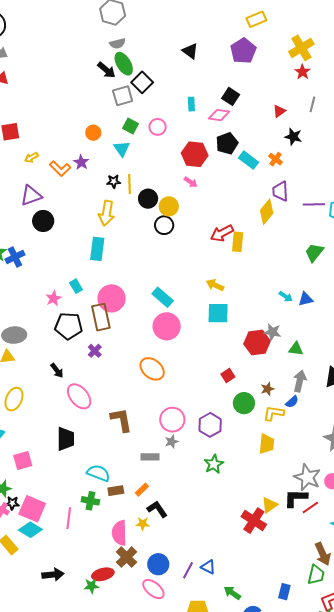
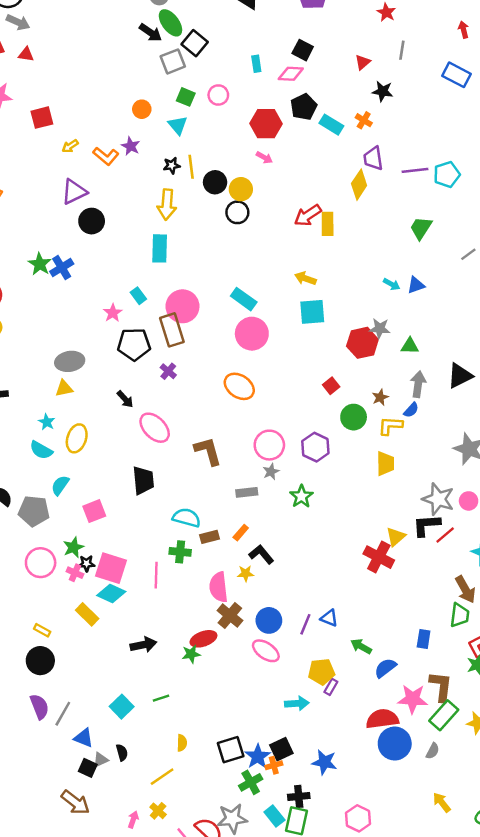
green star: (214, 464) -> (301, 496), moved

